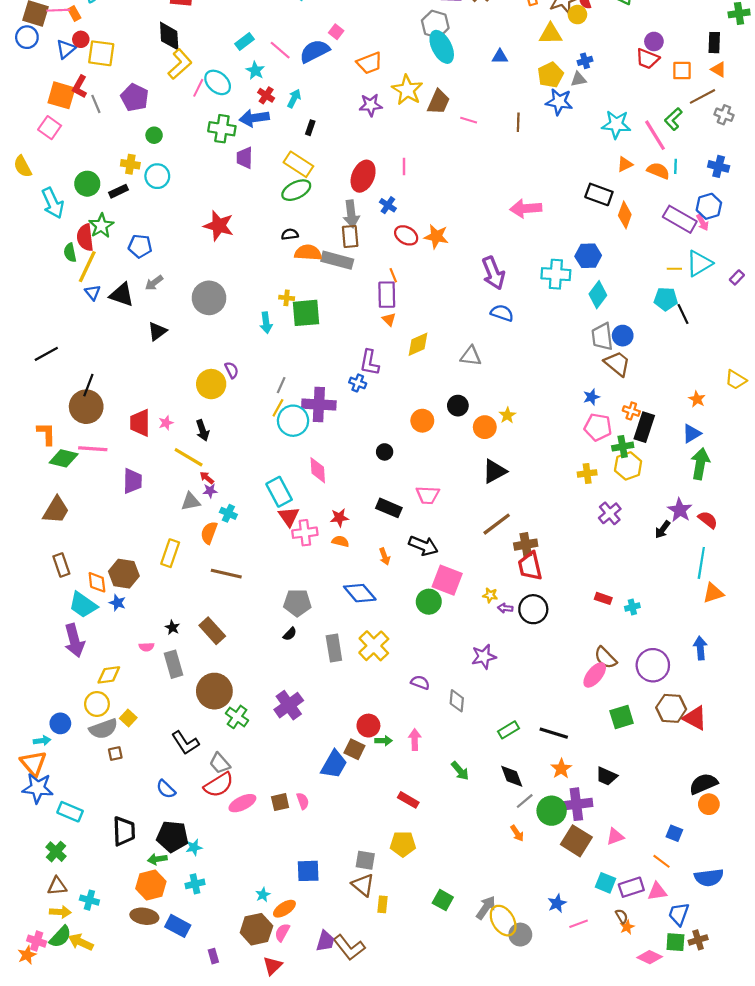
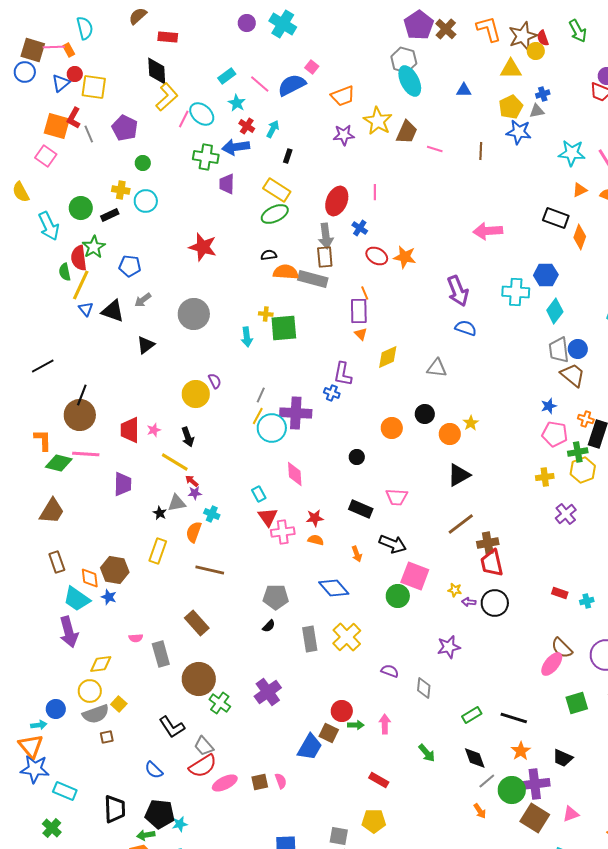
cyan rectangle: (279, 492) -> (259, 494), size x0.6
black star: (172, 628) -> (160, 513), moved

